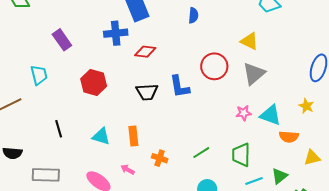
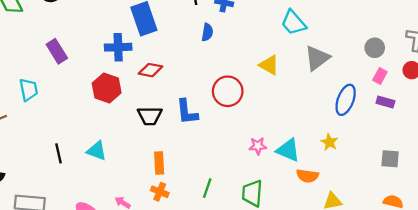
gray triangle: (254, 74) -> (317, 58), moved
red hexagon: (94, 83) -> (107, 88), moved
black line: (59, 129) -> (59, 153), moved
cyan triangle: (101, 136) -> (97, 151), moved
orange rectangle: (133, 136) -> (159, 163), moved
green line: (201, 153) -> (207, 188), turned -42

